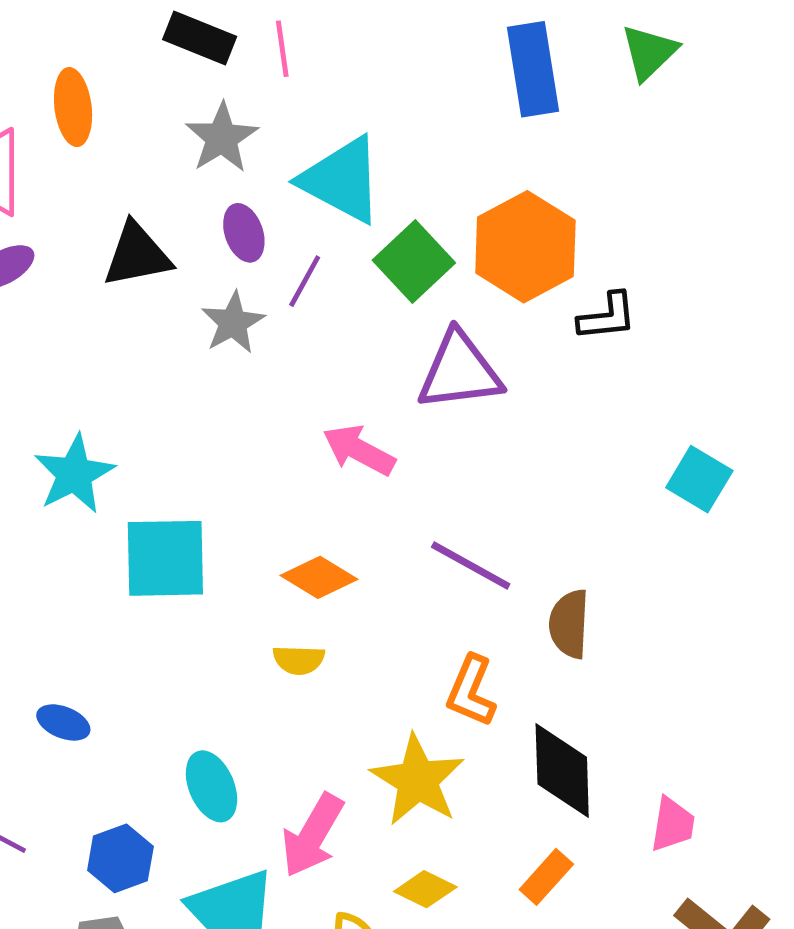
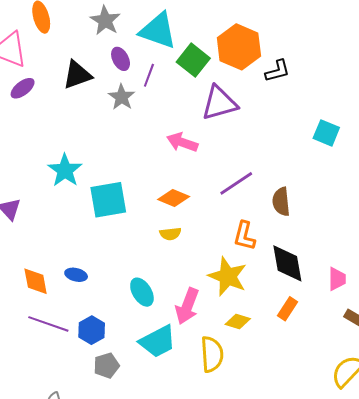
purple line: (471, 565) -> (236, 183), turned -54
blue hexagon: (120, 858) -> (92, 330), moved

